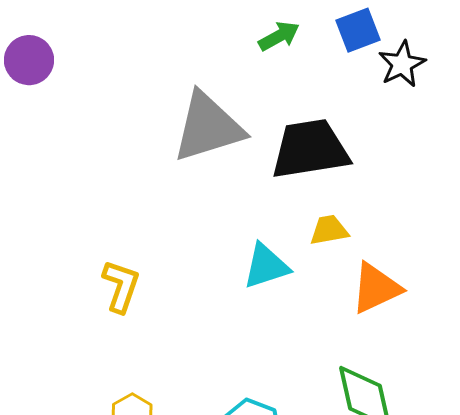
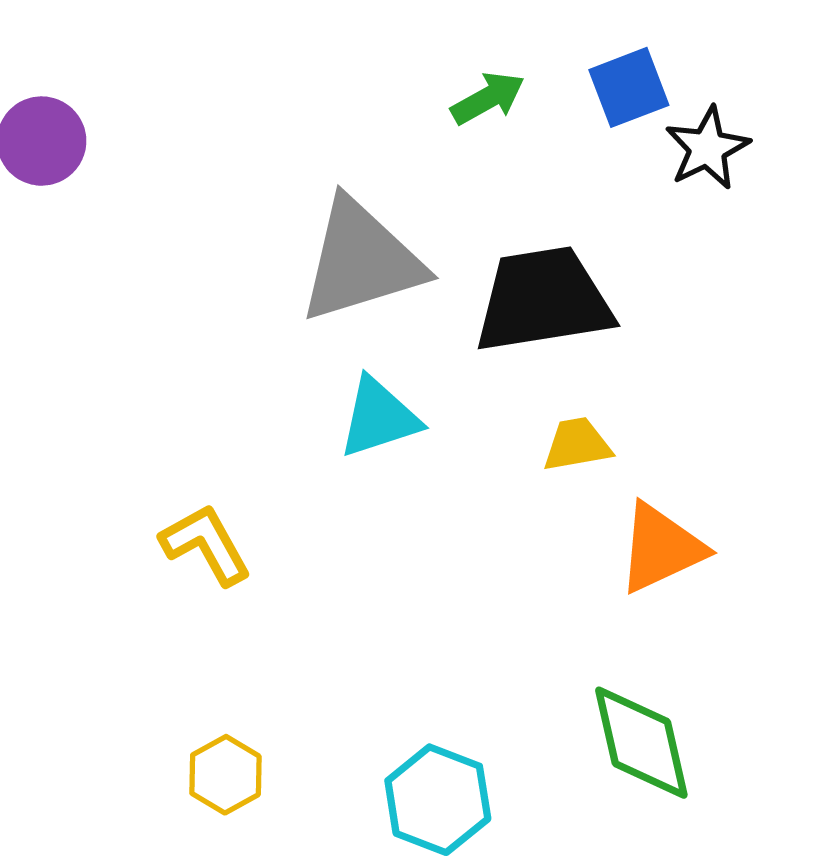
cyan triangle: (266, 266) -> (379, 418), moved
yellow L-shape: (121, 286) -> (206, 544), turned -48

